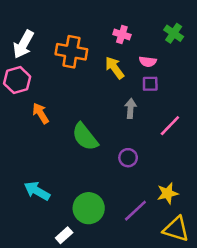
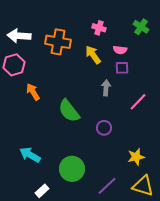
white arrow: (23, 44) -> (19, 36), turned 65
purple line: (135, 211) -> (107, 186), moved
white rectangle: (64, 235) -> (42, 191), moved

